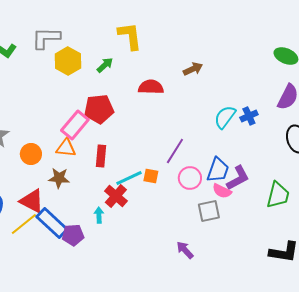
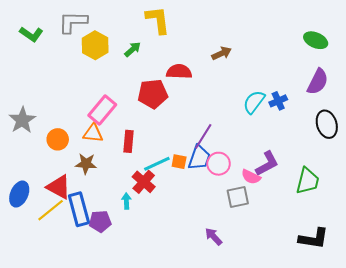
red pentagon: (99, 109) -> (153, 94), moved
blue trapezoid: (218, 170) -> (199, 158), moved
blue rectangle: (52, 223) -> (79, 209), turned 32

